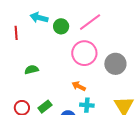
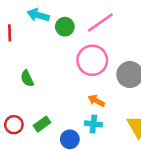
green semicircle: (32, 70) -> (27, 78), turned -104
orange arrow: (79, 86) -> (96, 101), moved

